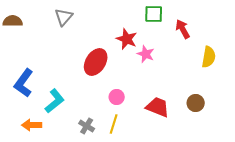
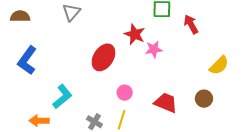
pink star: (146, 54) -> (154, 49), turned -30
yellow semicircle: (209, 57) -> (219, 65), moved, turned 35
blue L-shape: (24, 83) -> (27, 60), moved

